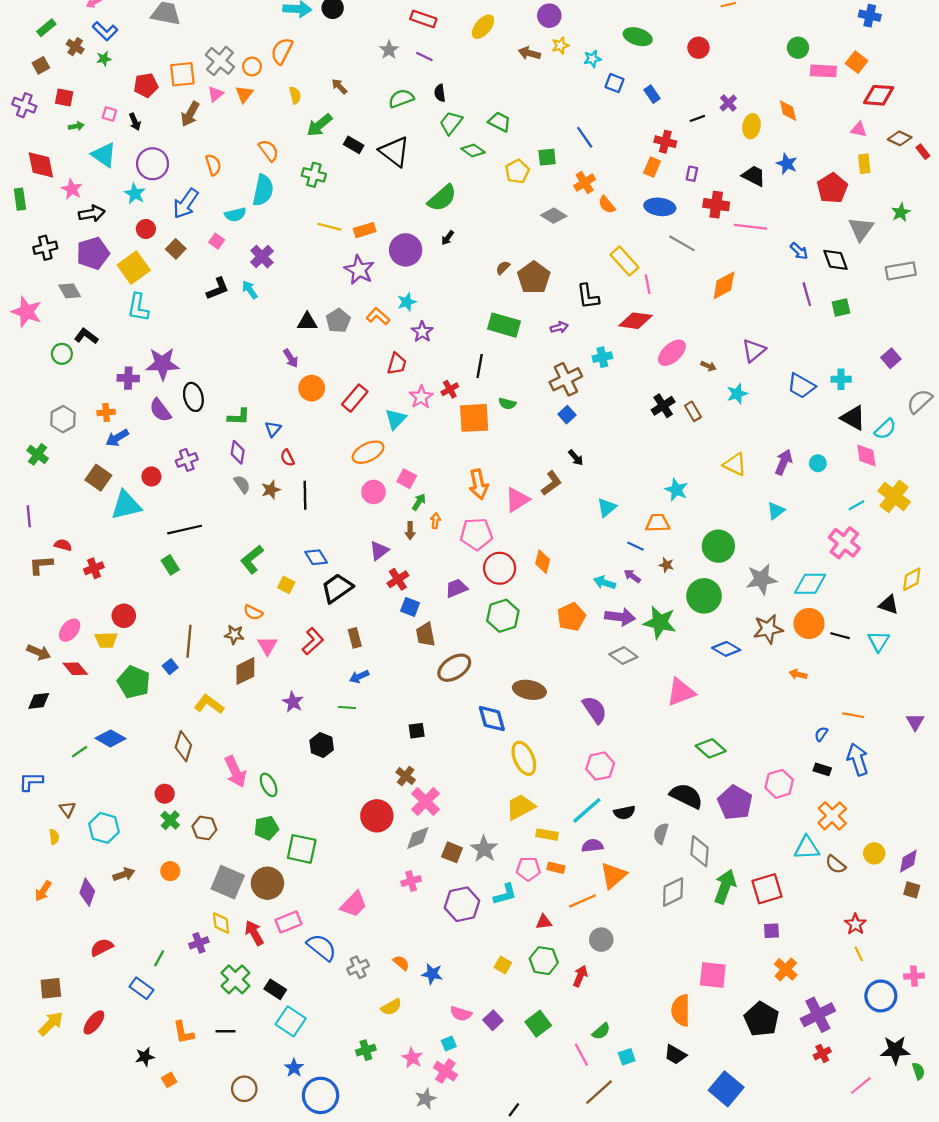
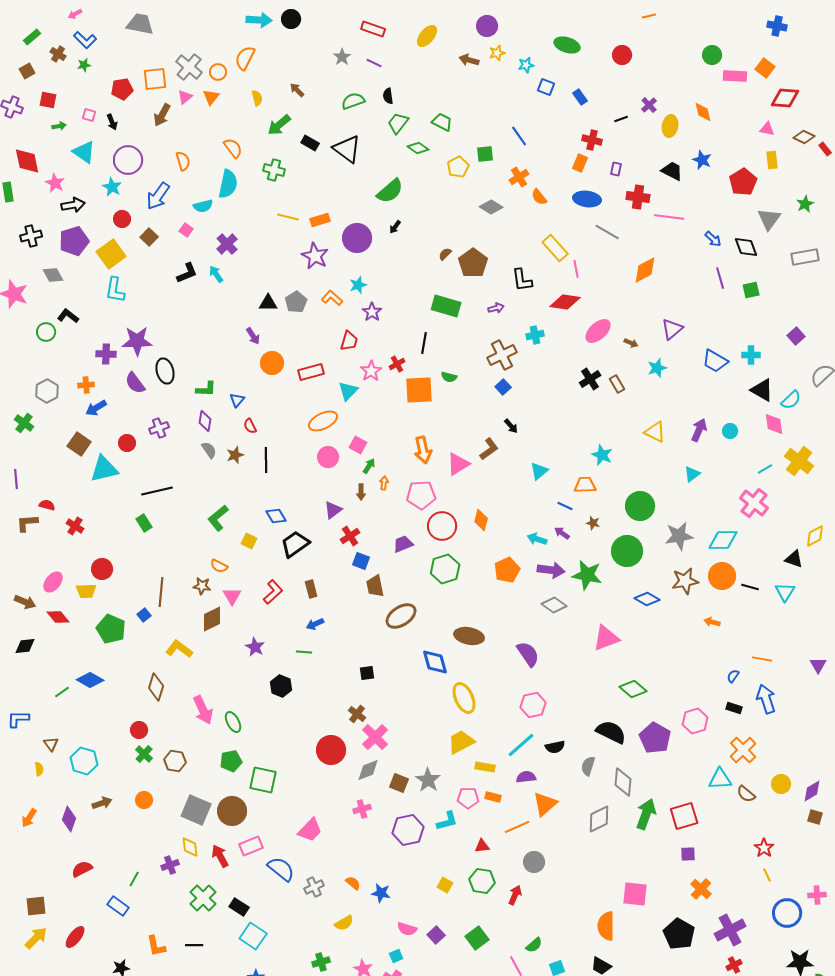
red rectangle: (355, 398) -> (311, 372), turned 35
red cross: (94, 568) -> (75, 526), turned -36

